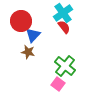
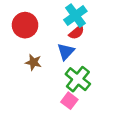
red semicircle: (64, 27) -> (77, 32), turned 88
blue triangle: (33, 35) -> (66, 52), moved

